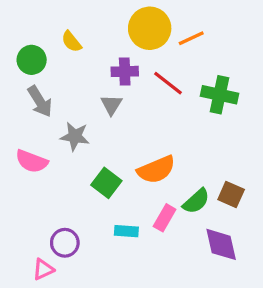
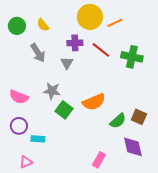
green circle: (32, 60) -> (17, 26), moved
gray arrow: (40, 101) -> (38, 53), moved
gray star: (75, 136) -> (52, 91), moved
pink rectangle: (165, 218) -> (99, 160), moved
cyan rectangle: (126, 231) -> (38, 139), moved
purple circle: (65, 243) -> (19, 126), moved

